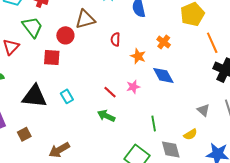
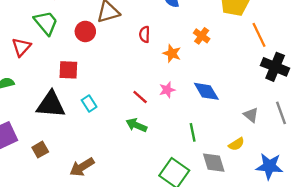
red square: (52, 58) -> (68, 70), moved
blue diamond: (163, 75) -> (206, 91), moved

